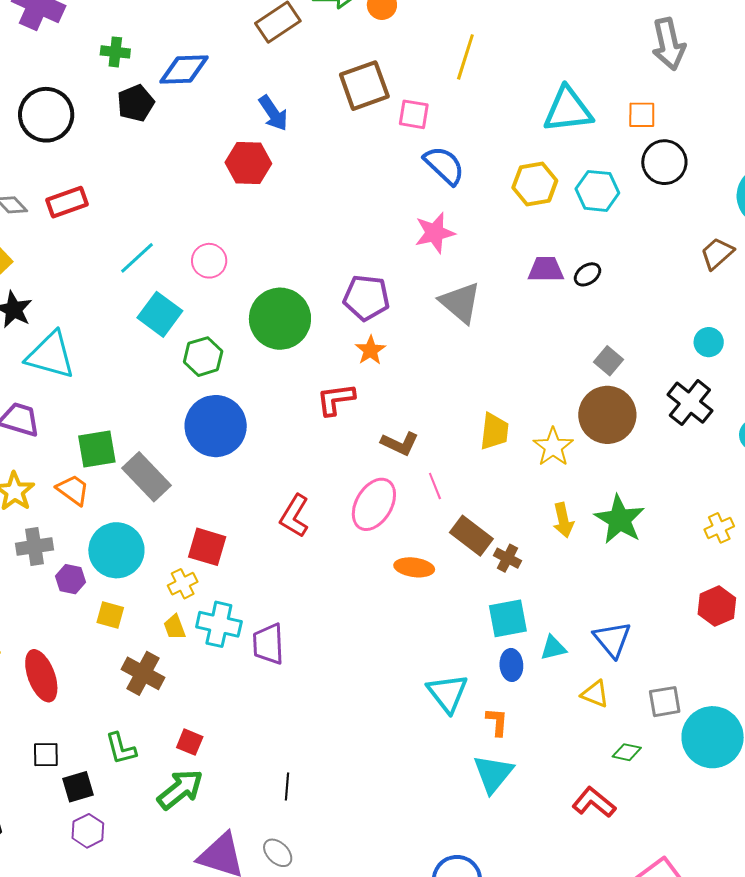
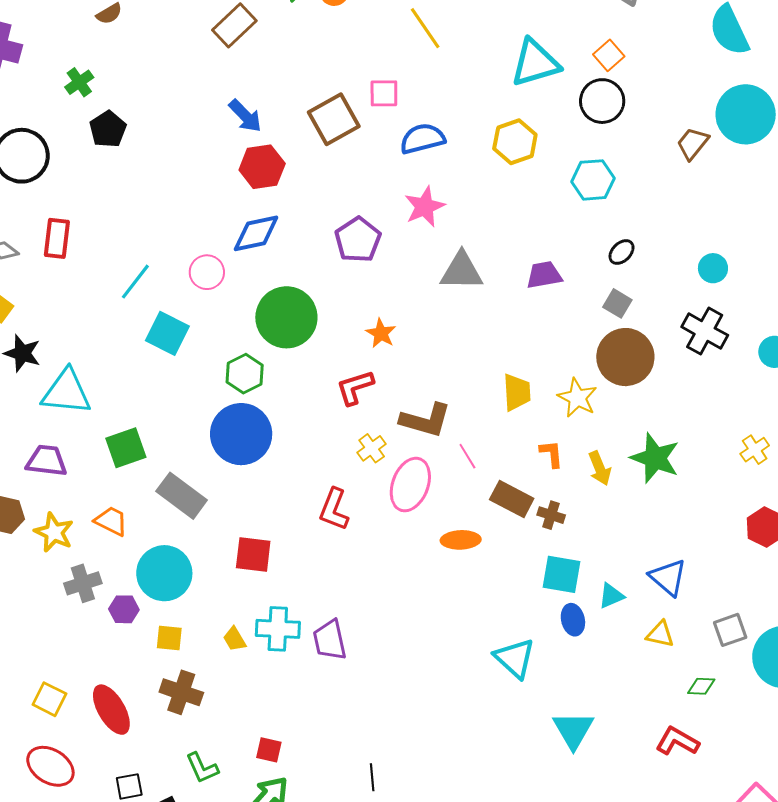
green cross: (115, 52) -> (79, 82), turned -32
yellow line: (465, 57) -> (425, 28), turned -42
blue diamond: (184, 70) -> (256, 233), moved
brown square: (364, 86) -> (334, 119), moved
orange square: (642, 115) -> (609, 55), turned -32
black circle: (664, 162) -> (602, 101), moved
red hexagon: (248, 163) -> (262, 167), moved
blue semicircle: (444, 165) -> (422, 139), turned -48
cyan hexagon: (597, 191) -> (593, 180), moved
red rectangle: (67, 202) -> (57, 238), turned -54
brown trapezoid: (717, 253) -> (693, 143), moved
purple trapezoid: (546, 269) -> (544, 275), moved
black ellipse: (588, 274) -> (622, 252), moved
purple pentagon: (366, 298) -> (358, 240), moved, turned -30
gray triangle: (460, 303) -> (461, 271), turned -30
green hexagon: (203, 357) -> (245, 374), moved
brown L-shape: (400, 443) -> (426, 420), size x1.4
green square: (97, 449) -> (126, 448), moved
yellow cross: (183, 584) -> (372, 448), moved
cyan square: (508, 618) -> (562, 574), turned 30
brown cross: (143, 673) -> (181, 692), moved
orange L-shape: (497, 722) -> (551, 454), moved

